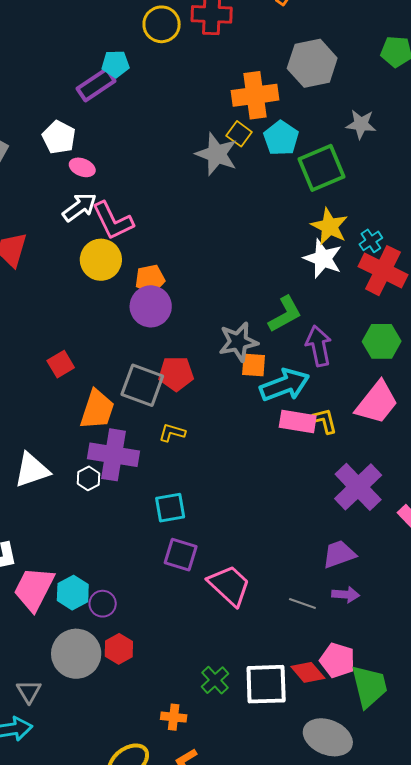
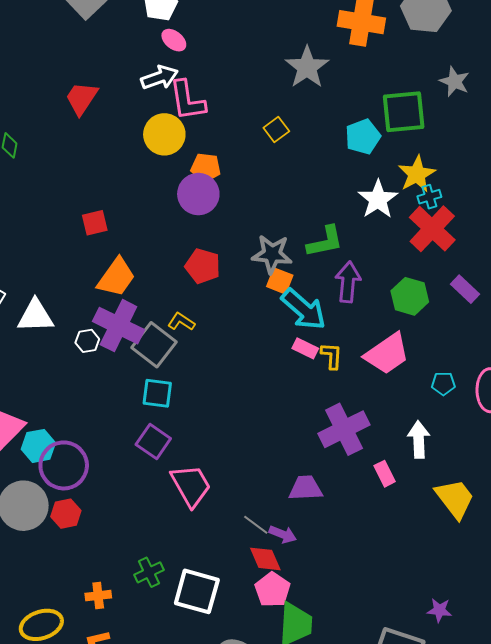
yellow square: (239, 134) -> (276, 129), moved
cyan pentagon: (281, 138) -> (363, 137), moved
yellow star: (329, 226) -> (417, 174), moved
gray square: (142, 385) -> (154, 345), moved
cyan arrow: (285, 385) -> (304, 309), turned 45
pink rectangle: (298, 422) -> (305, 348), size x0.7
purple arrow: (346, 595) -> (283, 534), moved
purple circle: (103, 604) -> (64, 465), size x1.8
red diamond: (308, 672) -> (265, 559), moved
orange cross: (174, 717) -> (98, 596), turned -30

